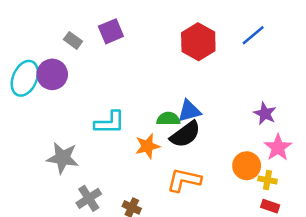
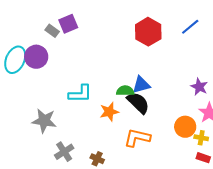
purple square: (111, 31) -> (68, 24), moved
black semicircle: (185, 134) -> (138, 103), turned -100

